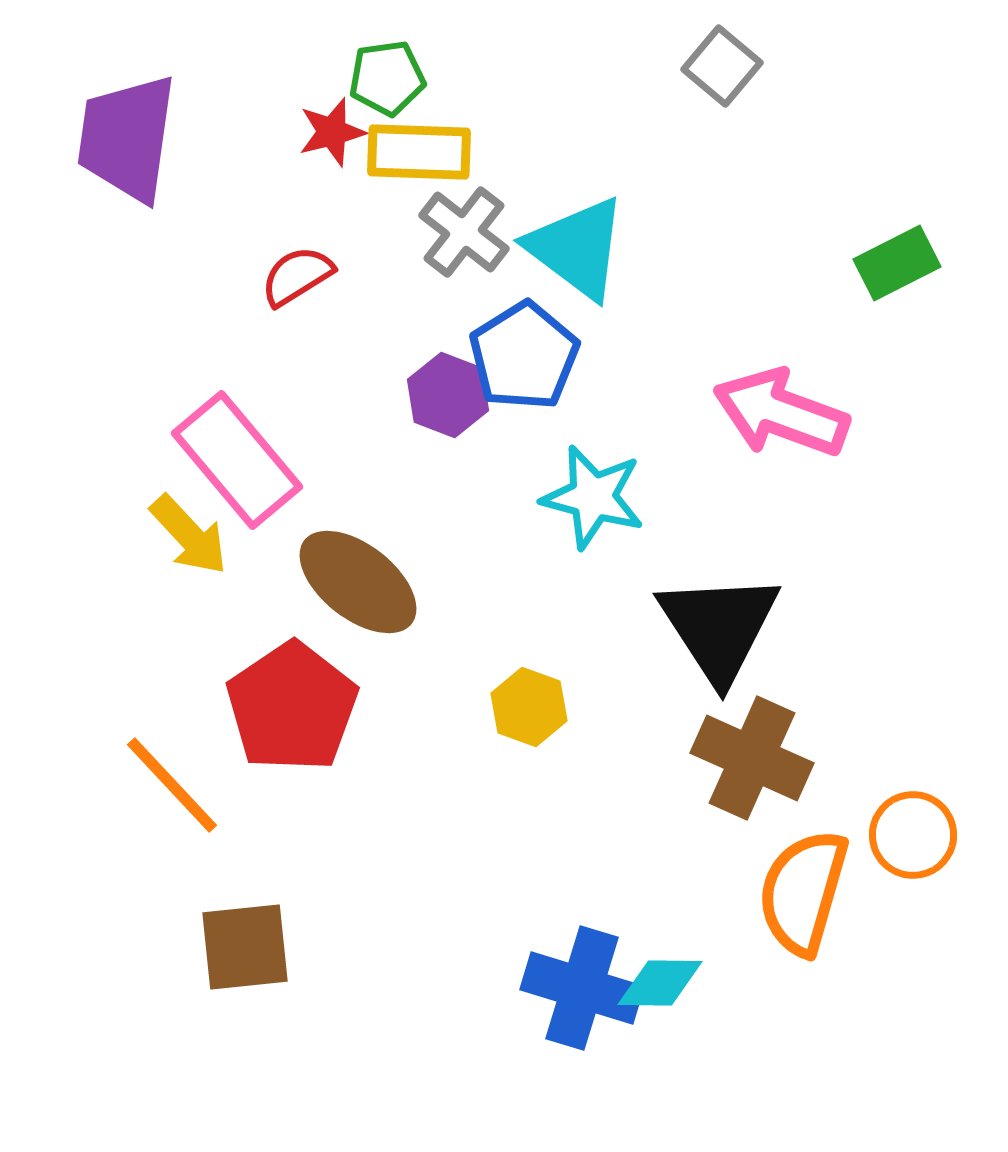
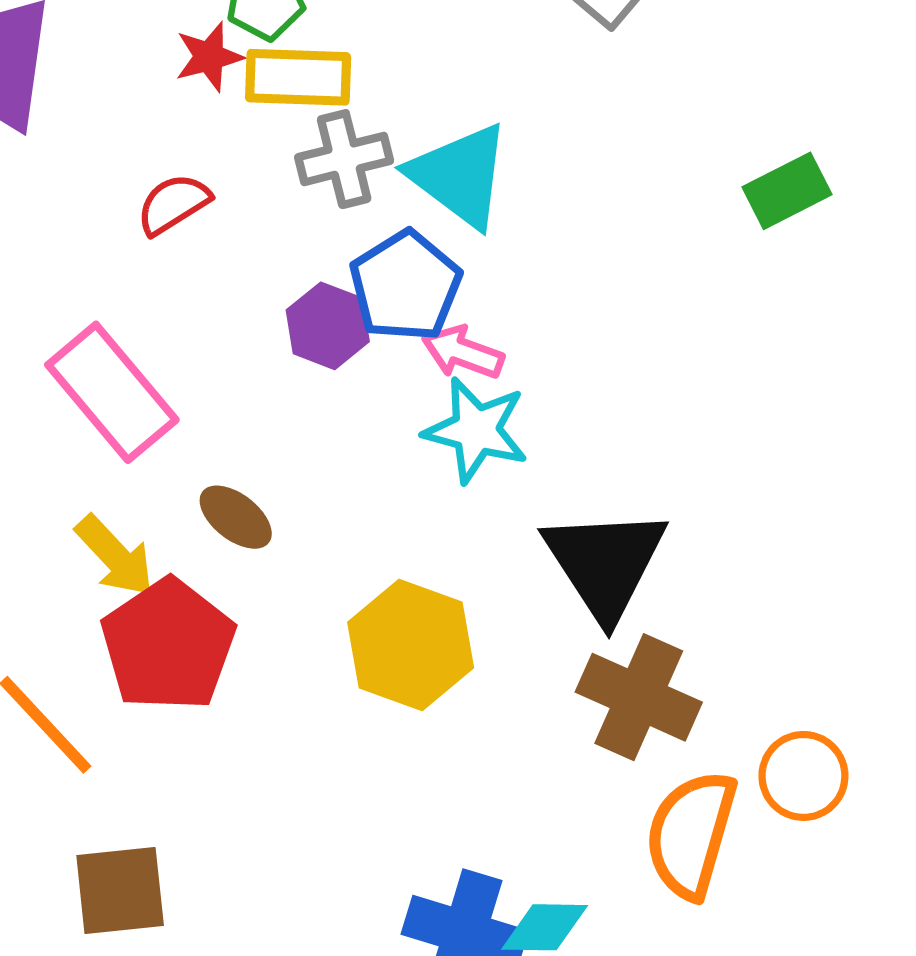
gray cross: (464, 232) -> (344, 159), turned 38
pink arrow: (781, 413) -> (463, 352), moved, size x0.6
yellow arrow: (189, 535) -> (115, 556), moved
brown ellipse: (358, 582) -> (236, 517), size x0.6
yellow hexagon: (529, 707) -> (411, 645), size x1.6

